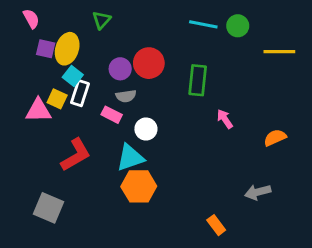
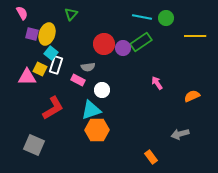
purple circle: (120, 69) -> (123, 48), moved
green rectangle: (198, 80) -> (141, 42), moved, turned 50

